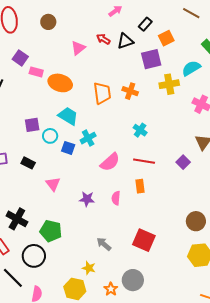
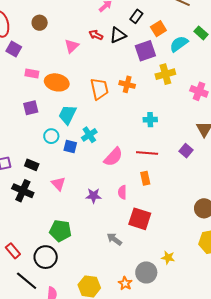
purple square: (20, 58) -> (14, 49), moved
cyan semicircle: (191, 68) -> (179, 44), moved
cyan trapezoid: (68, 116) -> (68, 115), turned -90
purple square: (32, 125) -> (31, 108), moved
cyan cross: (140, 130) -> (150, 120), moved, turned -32
black cross: (17, 219) -> (23, 191), moved
red square: (144, 240) -> (140, 219), moved
yellow star: (89, 268) -> (168, 258), moved

